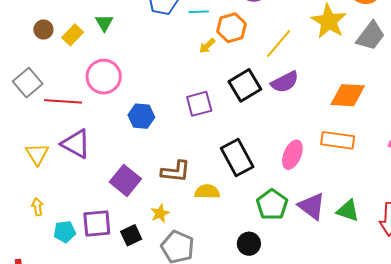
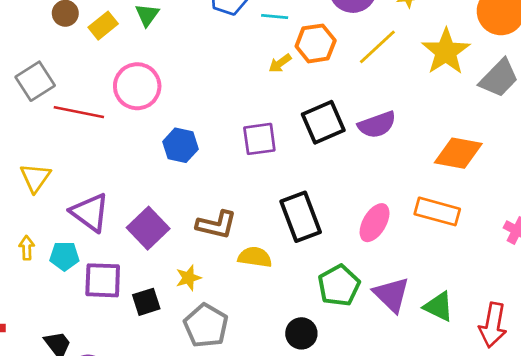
yellow line: (279, 43) -> (377, 47), moved
purple triangle: (76, 144) -> (90, 212), moved
cyan pentagon: (65, 232) -> (64, 256), moved

